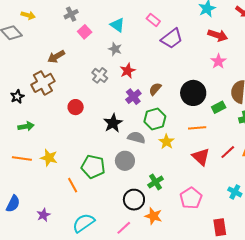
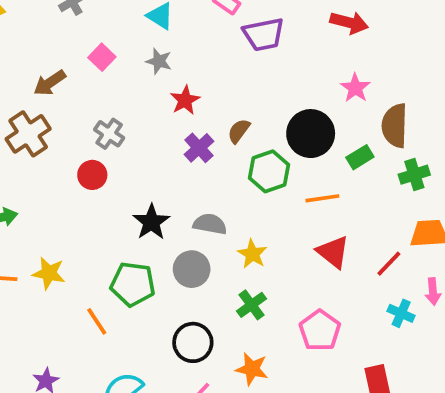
pink square: (85, 32) -> (102, 57), moved
purple trapezoid: (172, 39) -> (264, 34), turned 30
pink star: (218, 61) -> (355, 88), moved
gray cross: (100, 75) -> (109, 134), moved
green hexagon: (155, 119) -> (269, 171), moved
black star: (113, 123) -> (151, 222), moved
yellow star: (166, 142) -> (252, 254), moved
red line: (228, 152) -> (389, 264), moved
black circle: (134, 200) -> (193, 342), moved

